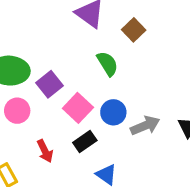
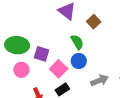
purple square: (49, 84) -> (41, 54), turned -35
blue circle: (113, 112) -> (79, 61), moved

